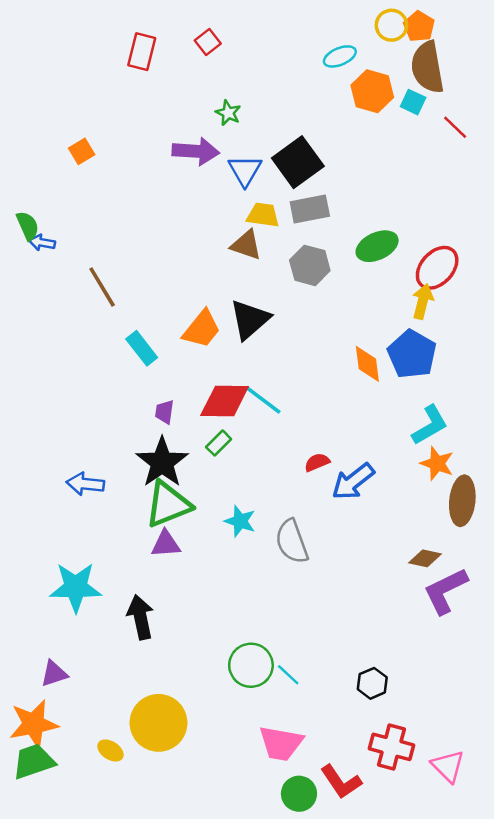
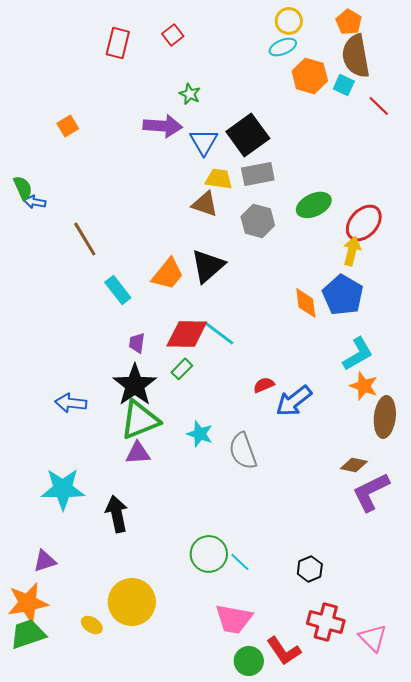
yellow circle: (391, 25) -> (289, 21), moved

